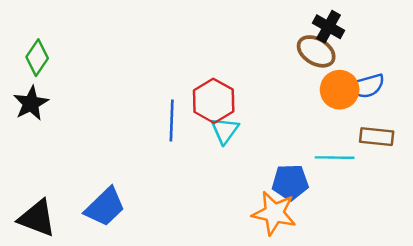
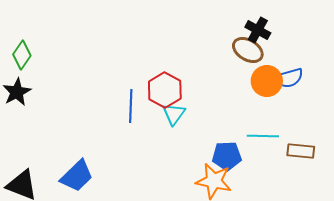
brown rectangle: (377, 137) -> (301, 151), moved

